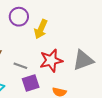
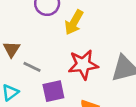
gray line: (20, 66) -> (32, 67), moved

